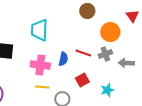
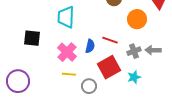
gray cross: (105, 54) -> (134, 51), moved
pink cross: (40, 65) -> (67, 52), turned 36
red square: (82, 80) -> (109, 67), size x1.6

